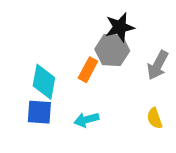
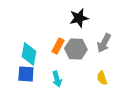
gray hexagon: (112, 50) -> (76, 49), moved
cyan arrow: (86, 120) -> (57, 79), turned -91

